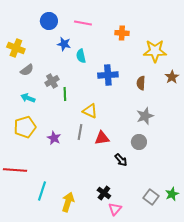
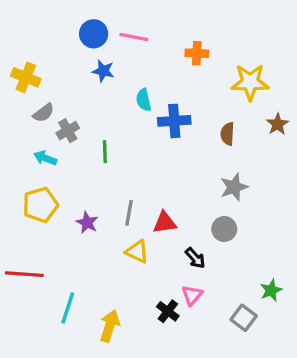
blue circle: (49, 21) -> (94, 34), moved
cyan semicircle: (81, 56) -> (144, 100), moved
gray cross: (52, 81) -> (68, 131), moved
yellow triangle: (90, 111) -> (137, 252), moved
green star: (172, 194) -> (271, 290), moved
pink triangle: (115, 209) -> (192, 295), moved

